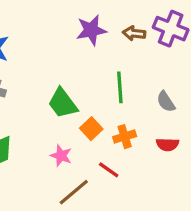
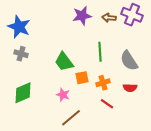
gray semicircle: (166, 102) -> (129, 61), size x1.5
orange square: (91, 129) -> (82, 78), turned 32
red line: (109, 170) -> (107, 104), moved

